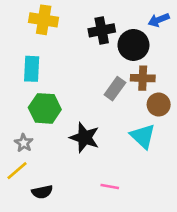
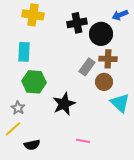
brown circle: (159, 105) -> (104, 82), moved
cyan triangle: (143, 136) -> (120, 103), moved
black star: (85, 138) -> (64, 104), turned 30

